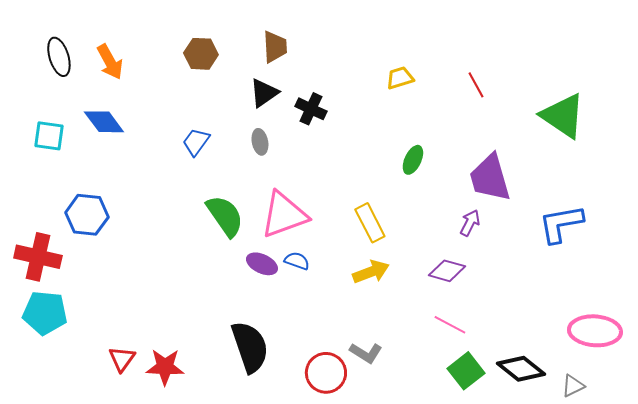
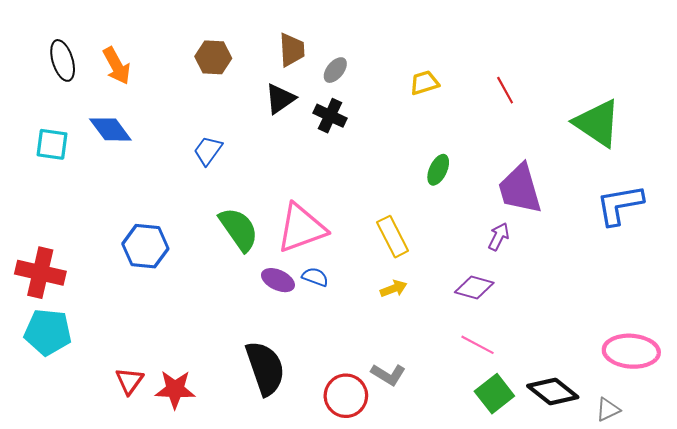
gray ellipse: (260, 142) -> (335, 70), moved, turned 50
blue hexagon: (87, 215) -> (145, 246), moved
blue L-shape: (561, 224) -> (620, 205), moved
yellow arrow: (371, 272) -> (394, 289), size x0.7

